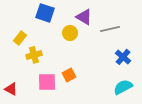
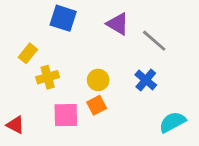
gray line: (110, 29) -> (154, 41), turned 54
yellow circle: (70, 33) -> (98, 80), moved
blue cross: (123, 57) -> (146, 80), moved

